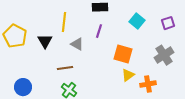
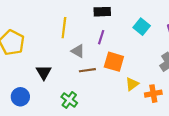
black triangle: (45, 41) -> (44, 72), moved
orange square: (123, 54) -> (114, 62), moved
brown line: (65, 68) -> (87, 70), moved

